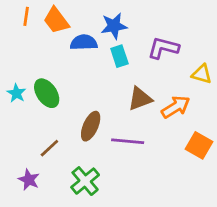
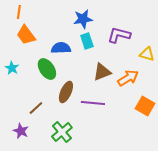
orange trapezoid: (56, 20) -> (26, 35), moved
blue semicircle: (84, 42) -> (61, 48), moved
green ellipse: (47, 93) -> (47, 69), moved

